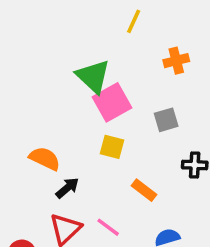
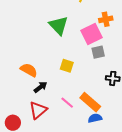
pink square: (112, 102) -> (91, 34), moved
orange rectangle: (144, 190) -> (90, 102), moved, size x1.5
pink line: (108, 227) -> (67, 103), moved

